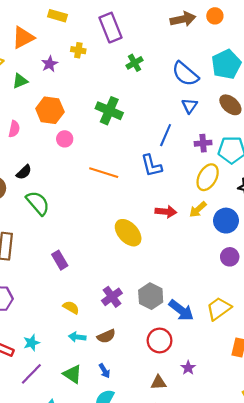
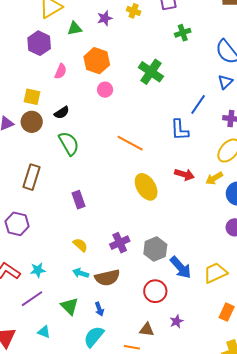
orange line: (104, 173) -> (130, 143), moved
brown semicircle: (106, 336) -> (107, 278), size x1.4

